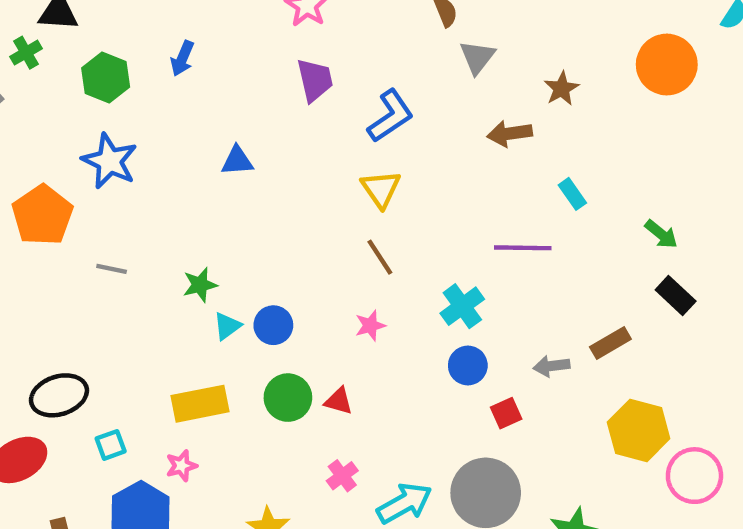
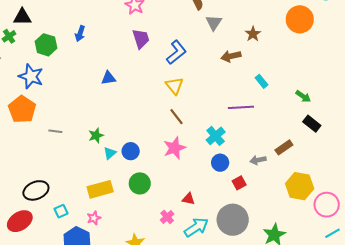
blue star: (110, 161) -> (31, 76), moved
pink star: (370, 326) -> (174, 148), size x1.6
red triangle: (339, 401) -> (188, 199), moved

